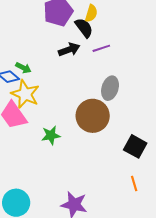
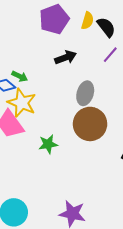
black semicircle: (84, 28) -> (106, 27), moved
purple line: (101, 48) -> (110, 55), moved, turned -30
gray ellipse: (110, 88) -> (85, 93), moved

